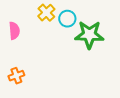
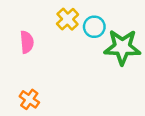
orange cross: (16, 76) -> (29, 99), turned -35

